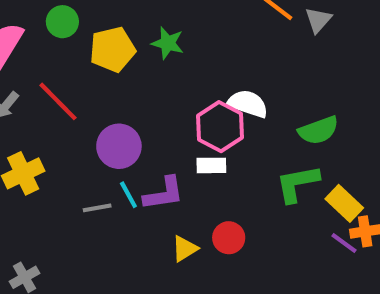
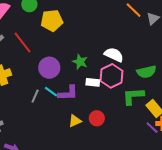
green star: (168, 43) -> (80, 62), moved
pink hexagon: (220, 127) -> (112, 76), moved
cyan line: (128, 195) -> (51, 92), turned -32
gray line: (97, 208) -> (35, 96), turned -64

